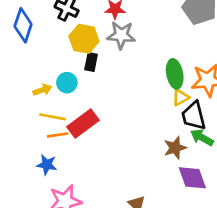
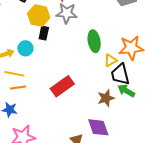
green ellipse: (175, 74) -> (94, 41), moved
red rectangle: (83, 124) -> (62, 86), moved
purple diamond: (192, 178) -> (98, 127), moved

